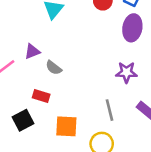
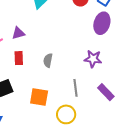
gray semicircle: (54, 68) -> (48, 60), moved, turned 56
red rectangle: (41, 96) -> (19, 58), moved, turned 64

